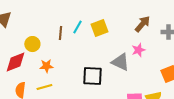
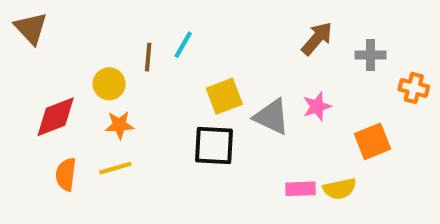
yellow square: (99, 28) -> (224, 96), moved
yellow circle: (32, 44) -> (109, 84), moved
pink star: (138, 50) -> (317, 106), moved

